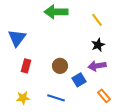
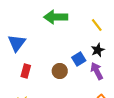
purple arrow: (97, 66) -> (97, 71), turned 72
blue square: (79, 80) -> (79, 59), moved

